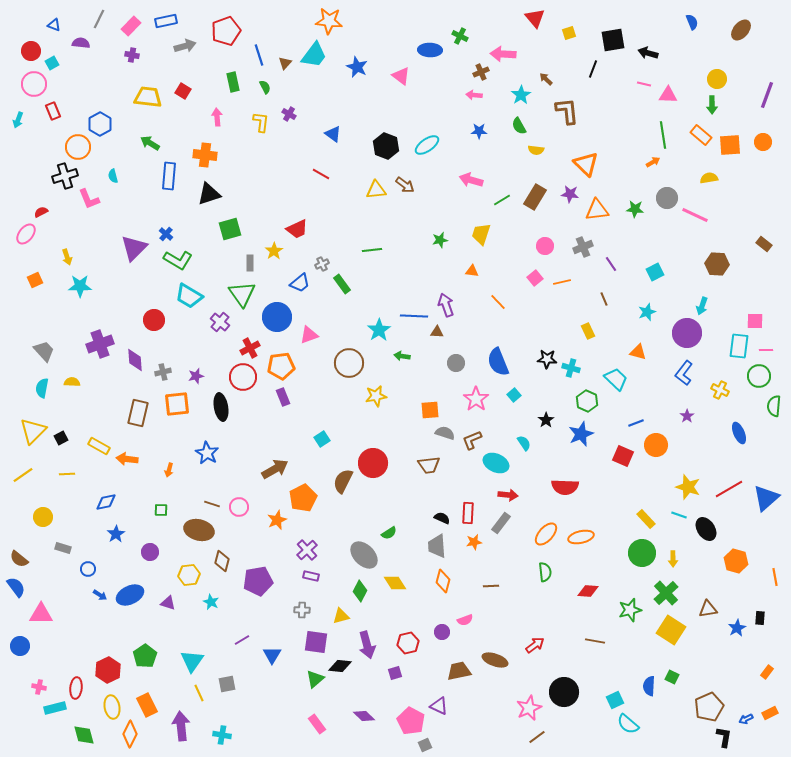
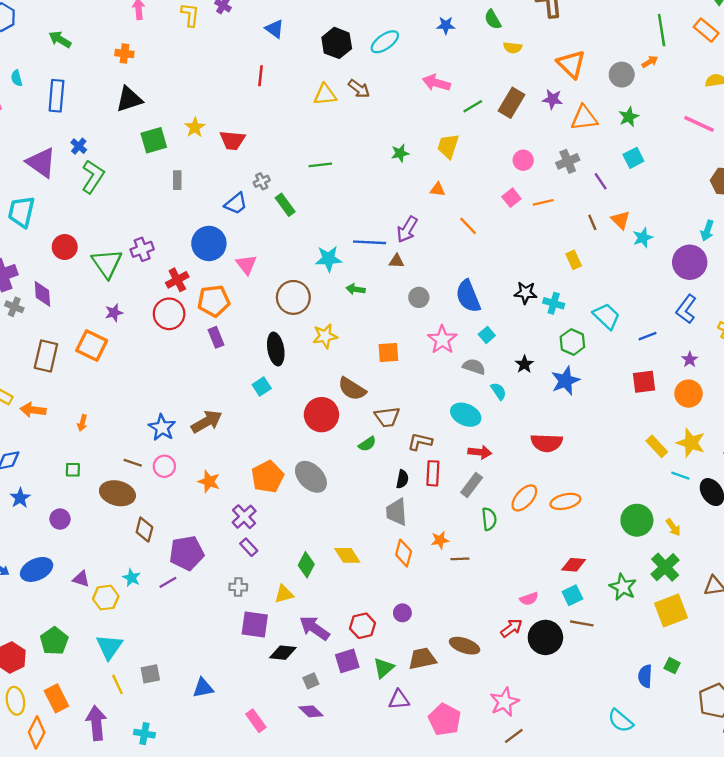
orange cross: (205, 155) -> (124, 54), size x0.7
red line: (321, 174) -> (261, 76), turned 66
blue rectangle: (169, 176) -> (56, 96), moved
gray circle: (667, 198) -> (622, 75), moved
green star: (635, 209) -> (629, 117), turned -30
red trapezoid: (297, 229) -> (232, 140), turned 30
purple triangle: (134, 248) -> (41, 163), turned -40
yellow star: (274, 251) -> (195, 127), moved
green L-shape: (178, 260) -> (93, 177), turned -88
cyan square: (655, 272) -> (633, 158), moved
green triangle: (242, 294) -> (107, 263), moved
cyan trapezoid: (189, 296) -> (21, 212), moved, turned 72
purple arrow: (446, 305) -> (407, 229), turned -130
purple cross: (220, 322) -> (142, 249), turned 30
cyan star: (379, 330) -> (329, 259), turned 30
pink triangle: (309, 335) -> (246, 265), turned -48
orange triangle: (638, 352) -> (620, 220), moved, turned 30
gray cross: (163, 372) -> (14, 307), moved, turned 35
orange square: (177, 404) -> (92, 345), turned 32
black ellipse: (221, 407) -> (276, 349), moved
blue line: (636, 423) -> (647, 336), moved
gray semicircle: (445, 433) -> (474, 367), moved
brown L-shape: (472, 440) -> (420, 442), moved, turned 35
orange circle: (656, 445) -> (689, 394), moved
blue star: (207, 453) -> (162, 428), moved
red square: (623, 456) -> (644, 382), moved, turned -30
brown semicircle: (343, 481) -> (352, 389), moved, turned -85
orange pentagon: (303, 498) -> (268, 477), moved
black semicircle: (442, 518) -> (402, 479), turned 77
yellow rectangle: (646, 519) -> (657, 446), moved
orange star: (277, 520) -> (209, 482), turned -30
green semicircle: (389, 533) -> (367, 444), moved
orange star: (474, 542) -> (440, 540), moved
gray ellipse: (364, 555) -> (311, 477), moved
yellow arrow: (673, 559) -> (673, 527), turned -35
green semicircle: (545, 572) -> (489, 519), moved
yellow hexagon: (189, 575) -> (106, 598), moved
purple rectangle: (311, 576) -> (249, 547), turned 35
green star: (630, 610) -> (623, 587), turned -30
pink semicircle: (465, 620) -> (529, 599), moved
yellow square: (671, 630) -> (671, 610), turned 36
purple line: (242, 640) -> (168, 582), moved
purple arrow: (367, 645) -> (314, 628), turned 140
blue triangle: (272, 655) -> (203, 688), moved, turned 48
purple square: (395, 673) -> (347, 661), size x1.5
green triangle: (315, 679) -> (384, 668), moved
black circle: (564, 692) -> (545, 637), moved
cyan square: (615, 700) -> (572, 595), moved
purple triangle: (439, 706) -> (399, 700), turned -30
pink pentagon: (411, 721) -> (445, 720), moved
gray square: (425, 745) -> (311, 681), moved

